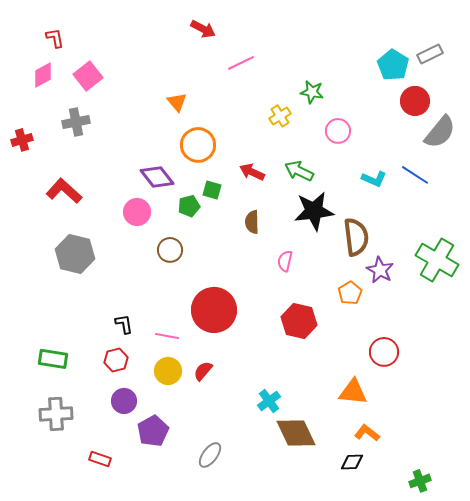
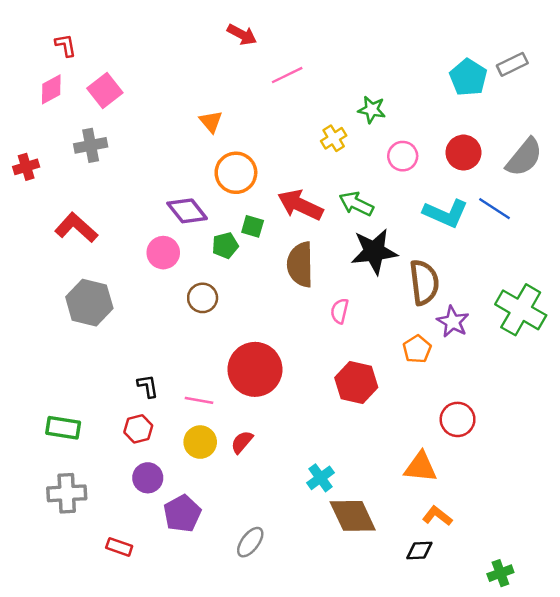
red circle: (415, 101) -> (463, 153), moved
red arrow: (252, 172) -> (300, 205), size x1.5
cyan L-shape: (374, 179) -> (446, 213), size x1.5
brown semicircle: (252, 222) -> (300, 265), size x1.6

